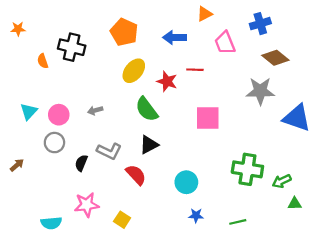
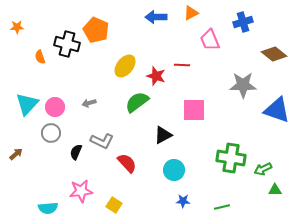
orange pentagon: (124, 32) -> (96, 30), moved
blue arrow: (175, 37) -> (156, 17), moved
brown diamond: (275, 58) -> (274, 54), moved
green semicircle: (147, 109) -> (137, 102), turned 90
cyan triangle: (29, 111) -> (27, 104), size x1.4
black triangle: (149, 145) -> (163, 135), moved

